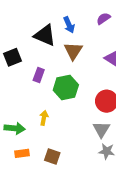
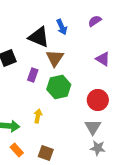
brown triangle: (73, 51) -> (55, 58), moved
orange rectangle: (22, 153) -> (17, 150), turned 56

